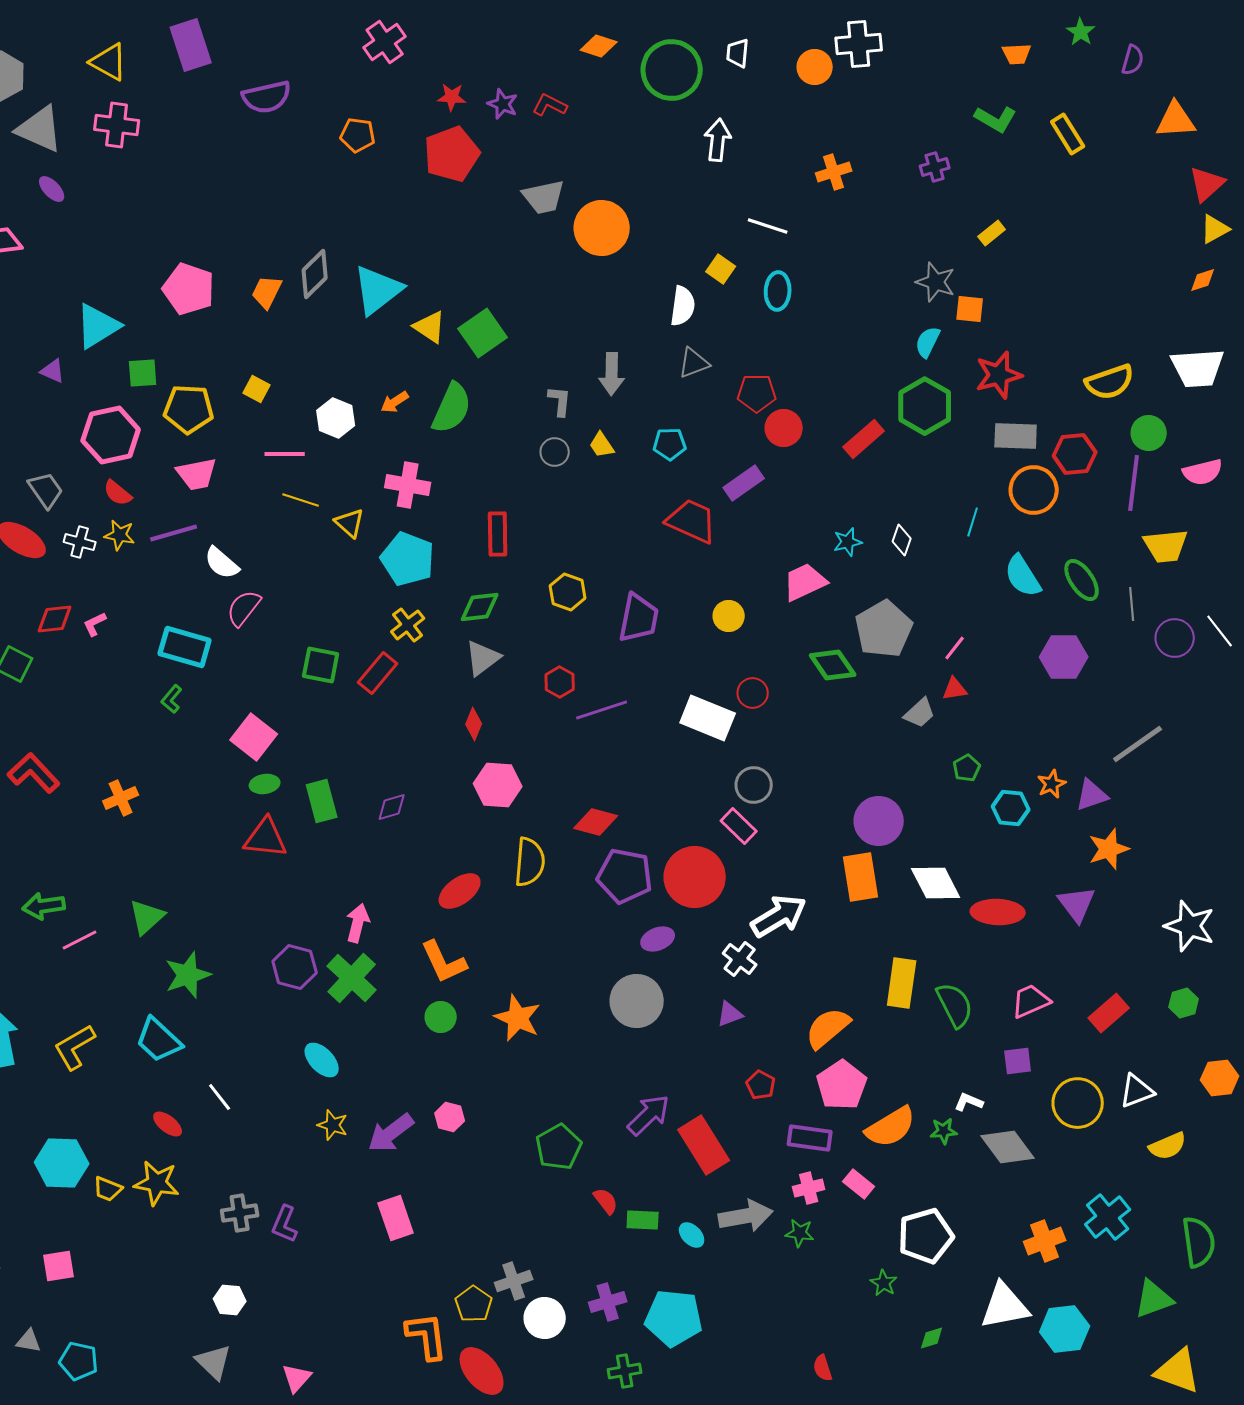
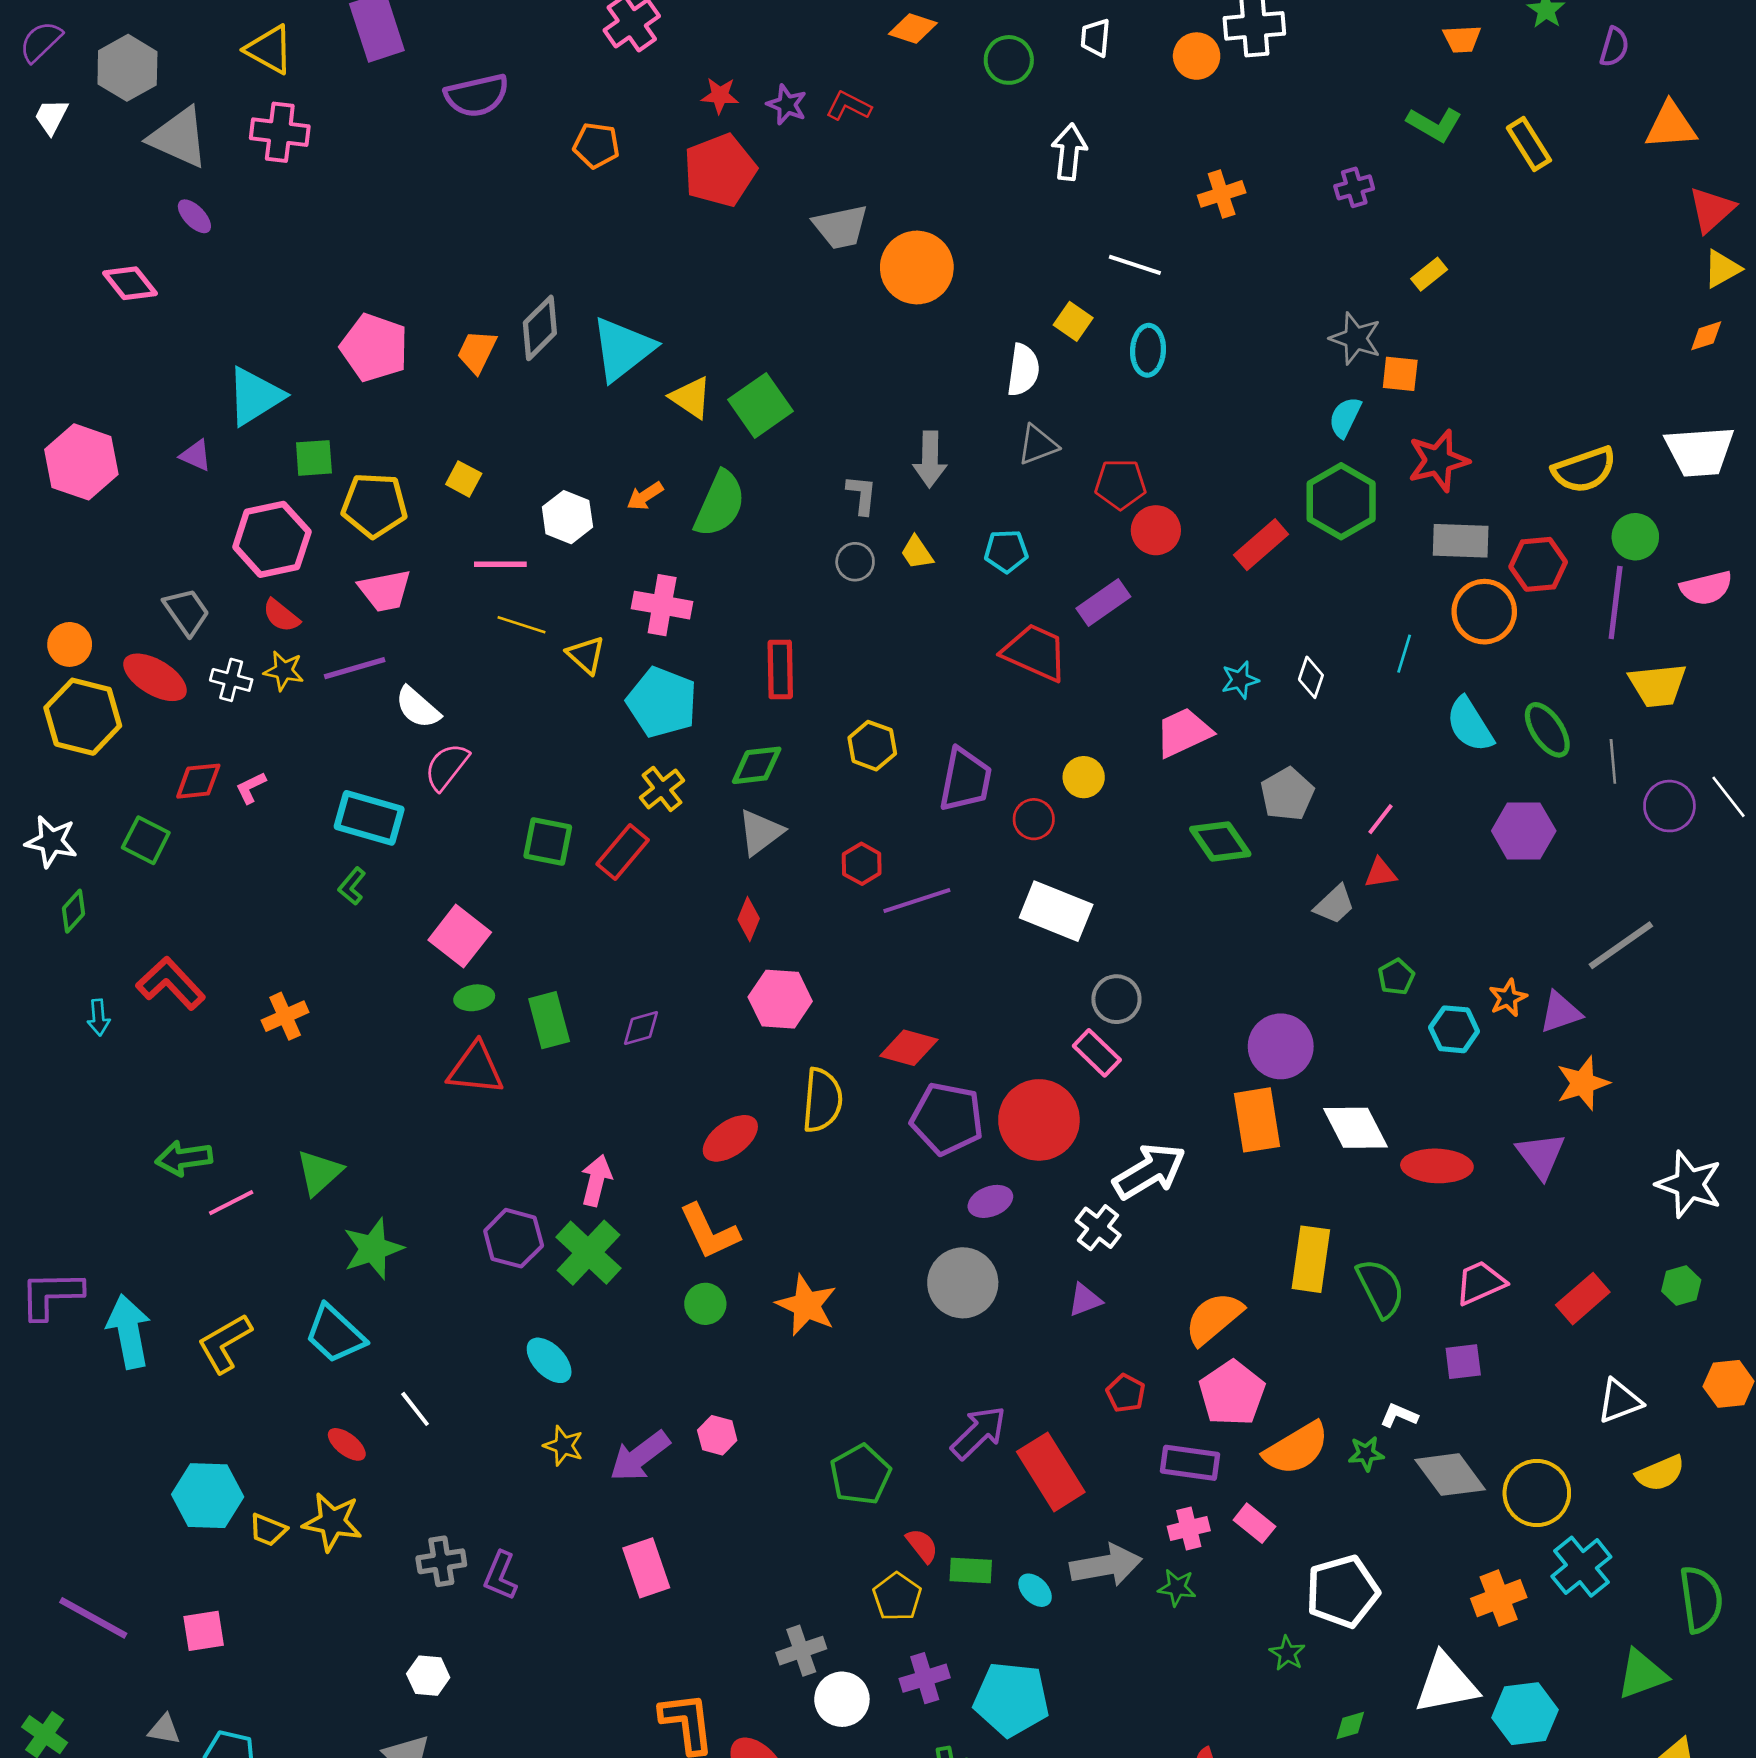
green circle: (672, 70) -> (1009, 60), size x0.6
gray pentagon: (884, 629) -> (1287, 794), size x0.7
red circle: (753, 693) -> (1034, 819), moved
yellow circle: (1078, 1103) -> (1537, 1493), moved
yellow pentagon: (474, 1304) -> (897, 1597), moved

